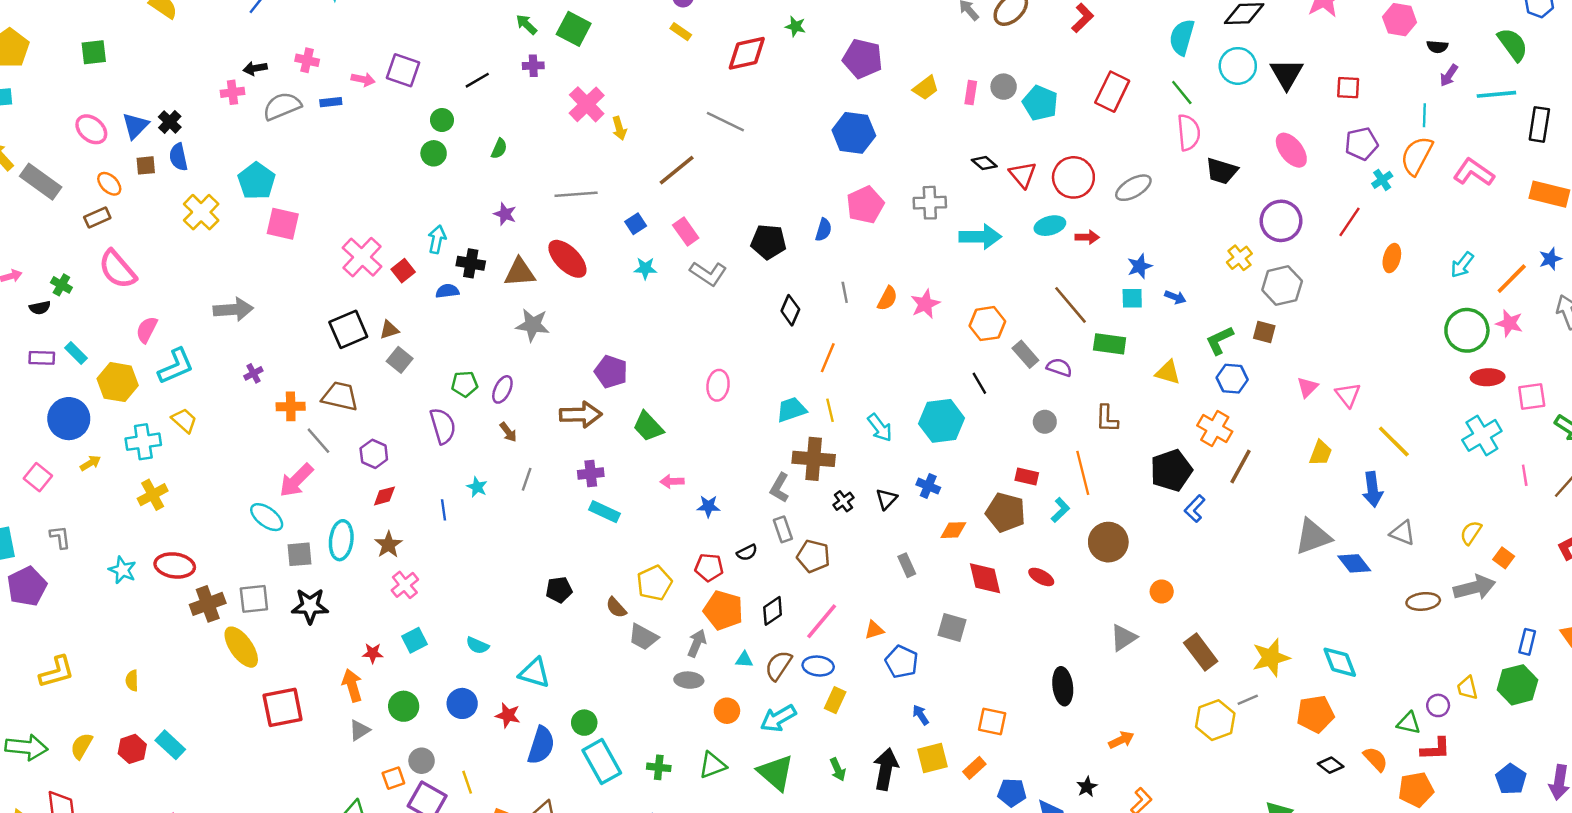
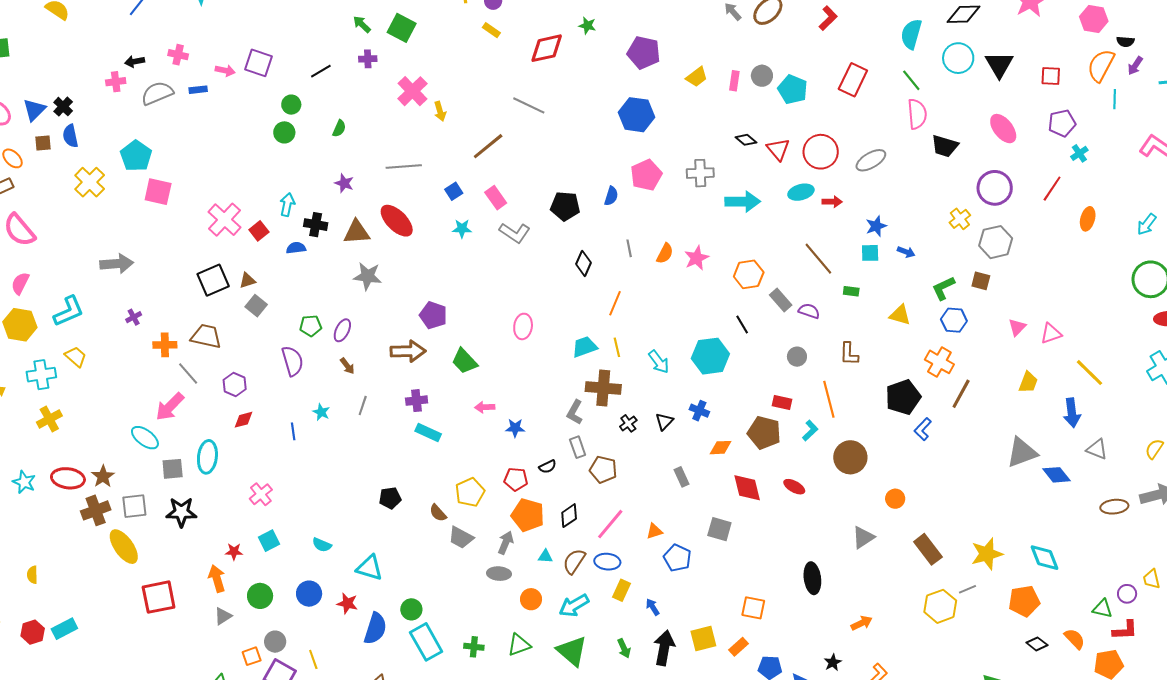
orange semicircle: (1417, 156) -> (1101, 65), moved
pink semicircle: (147, 330) -> (20, 283), moved
green rectangle: (1110, 344) -> (851, 291), size x0.6
pink triangle: (1348, 395) -> (1051, 334), turned 50
brown star: (388, 545) -> (103, 476), moved
blue arrow: (921, 715) -> (653, 607), moved
cyan rectangle: (170, 745) -> (64, 629), turned -70

